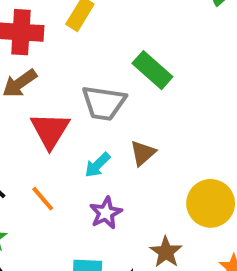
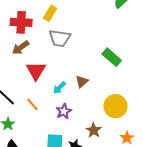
green rectangle: (152, 70) -> (112, 57), moved
gray trapezoid: (104, 103) -> (60, 38), moved

